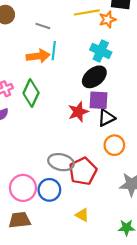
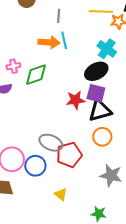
gray line: (43, 26) -> (59, 16), turned 64
cyan line: (54, 51) -> (64, 40), turned -30
green diamond: (31, 93) -> (36, 75), turned 35
black triangle: (106, 118) -> (100, 111), size x1.4

